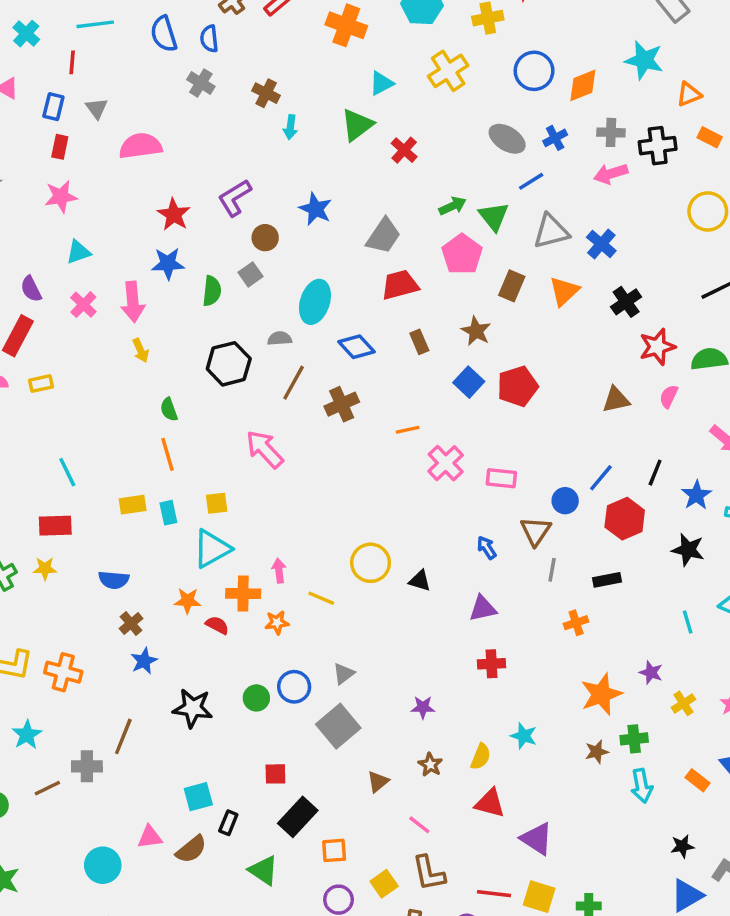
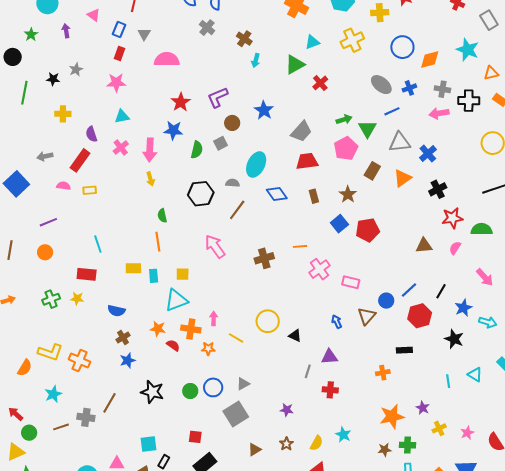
brown cross: (342, 404) -> (264, 258), moved
gray line: (552, 570) -> (308, 371), moved

